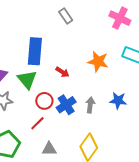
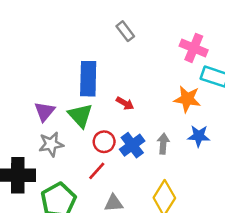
pink cross: (120, 18) -> (194, 48), moved
orange star: (98, 62) -> (187, 99), moved

